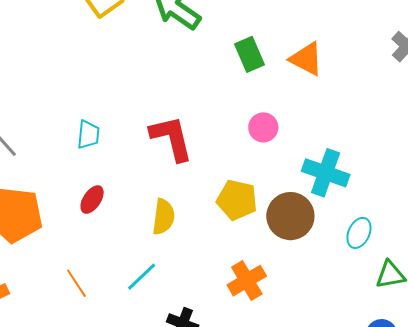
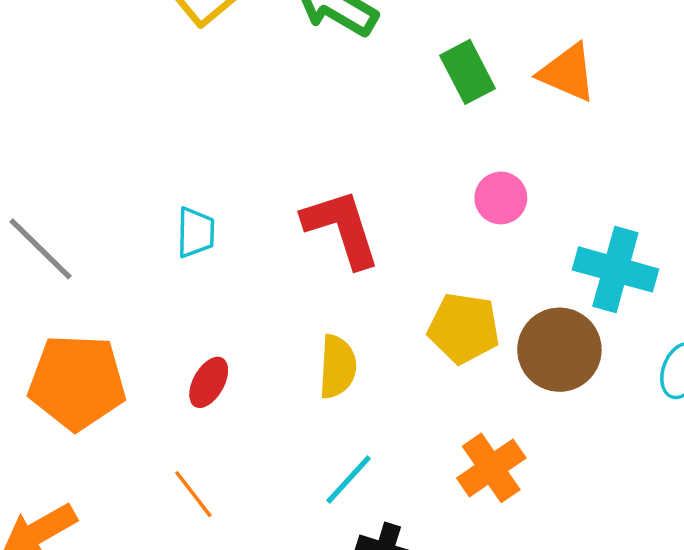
red ellipse: (92, 200) -> (209, 382), moved
cyan line: (142, 277) -> (349, 480), moved

